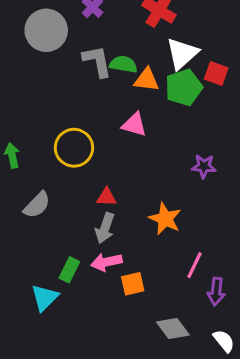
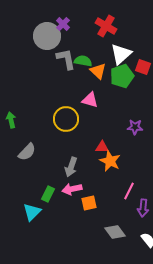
gray circle: (46, 30) -> (47, 36), moved
orange triangle: (147, 80) -> (98, 71), turned 36
yellow circle: (74, 148) -> (66, 119), moved
red triangle: (106, 197) -> (102, 147), moved

